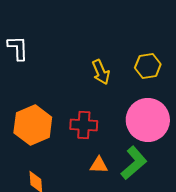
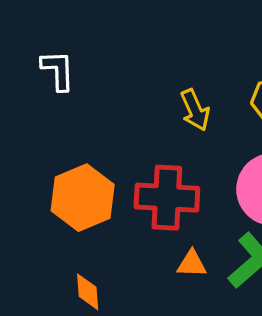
red cross: (84, 125) -> (167, 198), size x1.4

